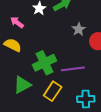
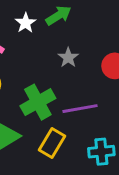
gray star: (79, 29) -> (68, 58), moved

